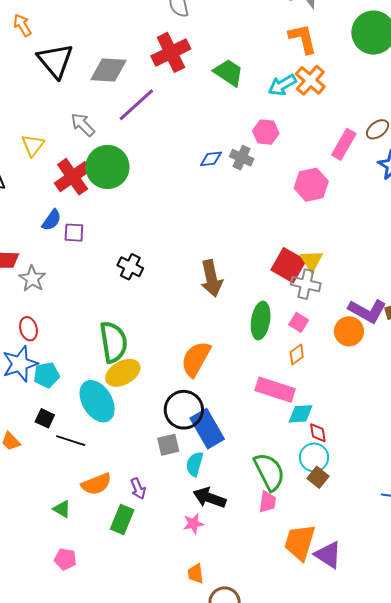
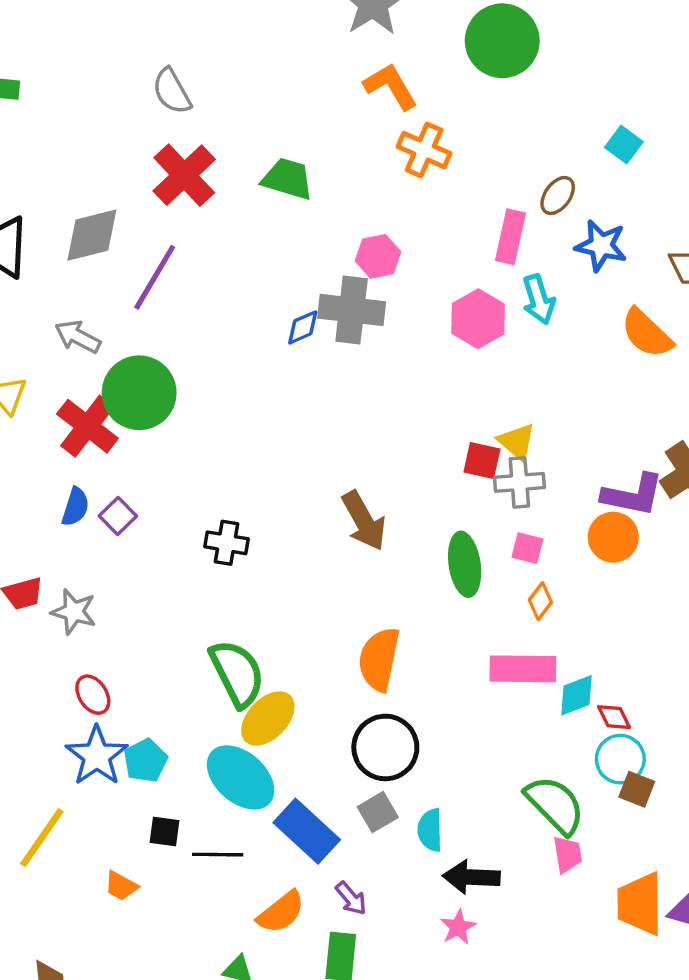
cyan arrow: (282, 85) -> (539, 299), moved, turned -60
gray cross: (242, 158) -> (352, 310), size x1.6
purple square: (74, 233) -> (118, 516), turned -30
red square: (288, 265) -> (482, 461), size x0.7
blue rectangle: (207, 429) -> (307, 831), moved

